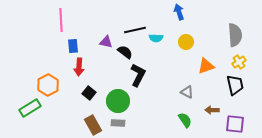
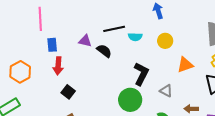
black L-shape: (138, 75) -> (141, 74), moved
orange hexagon: (48, 85) -> (20, 72), moved
green circle: (118, 101) -> (130, 100), moved

